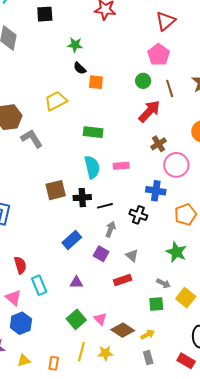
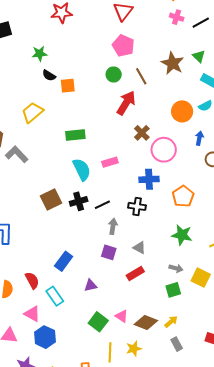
blue rectangle: (72, 240) -> (64, 261), moved

